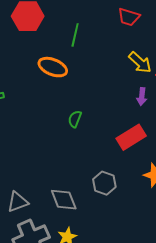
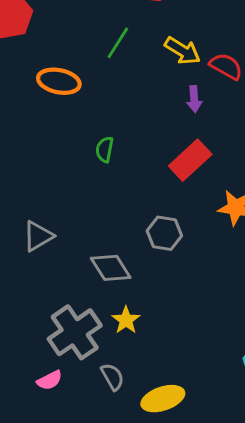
green line: (75, 35) -> (118, 43), moved, turned 30
gray triangle: (18, 202) -> (38, 236), moved

